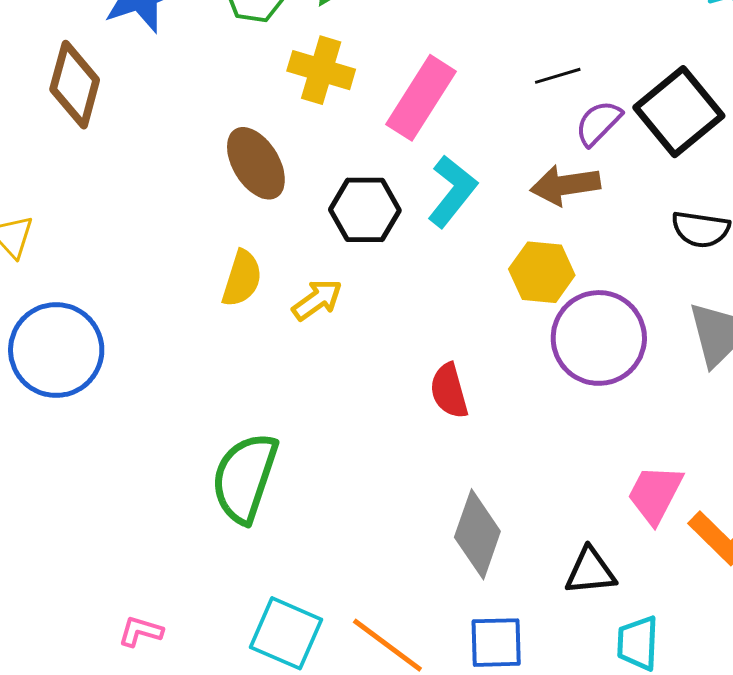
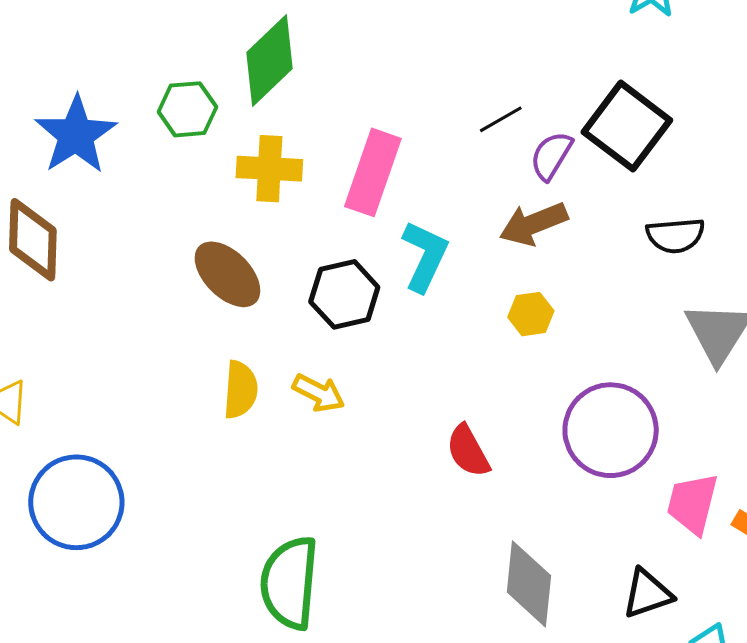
yellow hexagon: (542, 272) -> (531, 314), size x0.7
yellow arrow: (317, 300) -> (319, 393), turned 76
purple circle: (599, 338) -> (611, 430), moved

